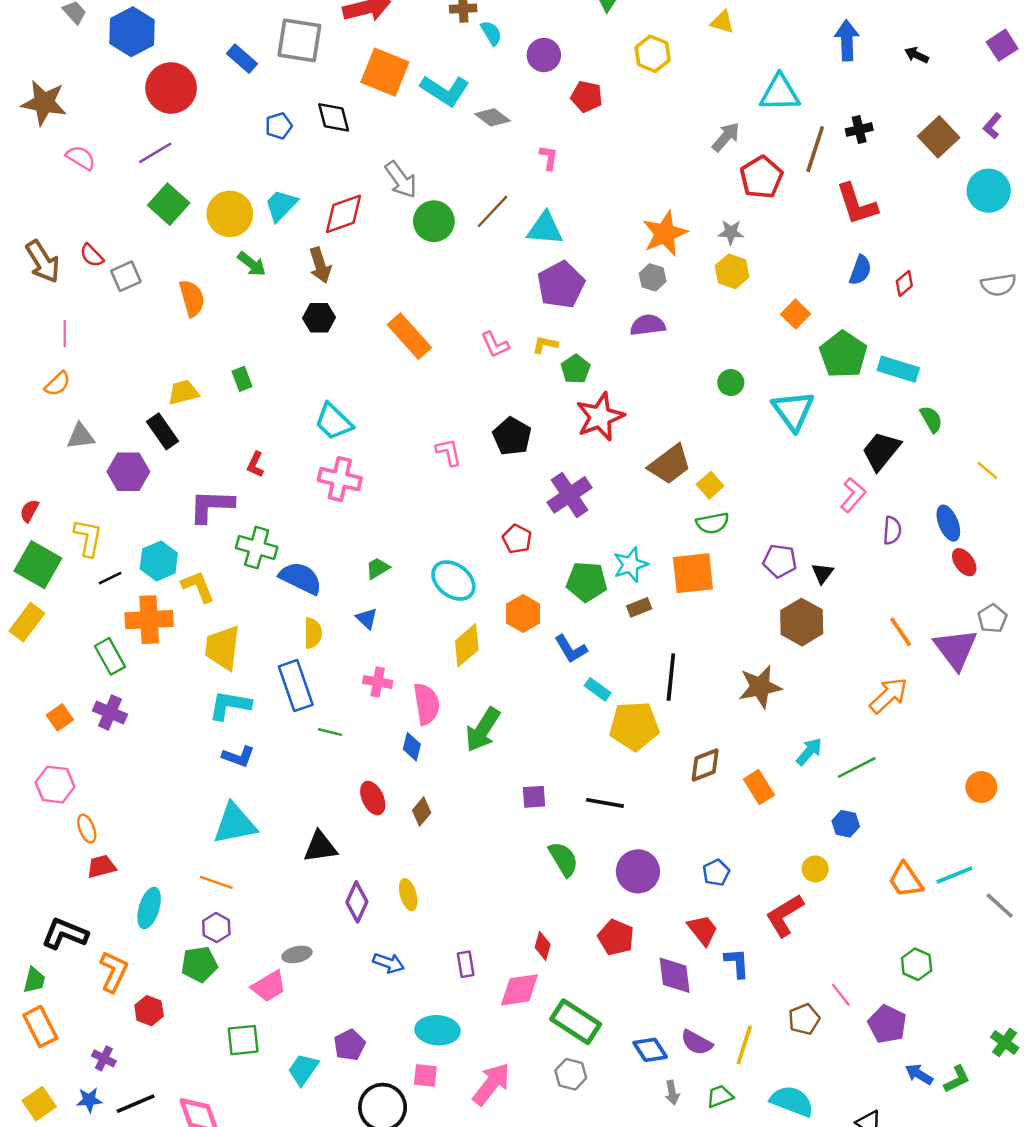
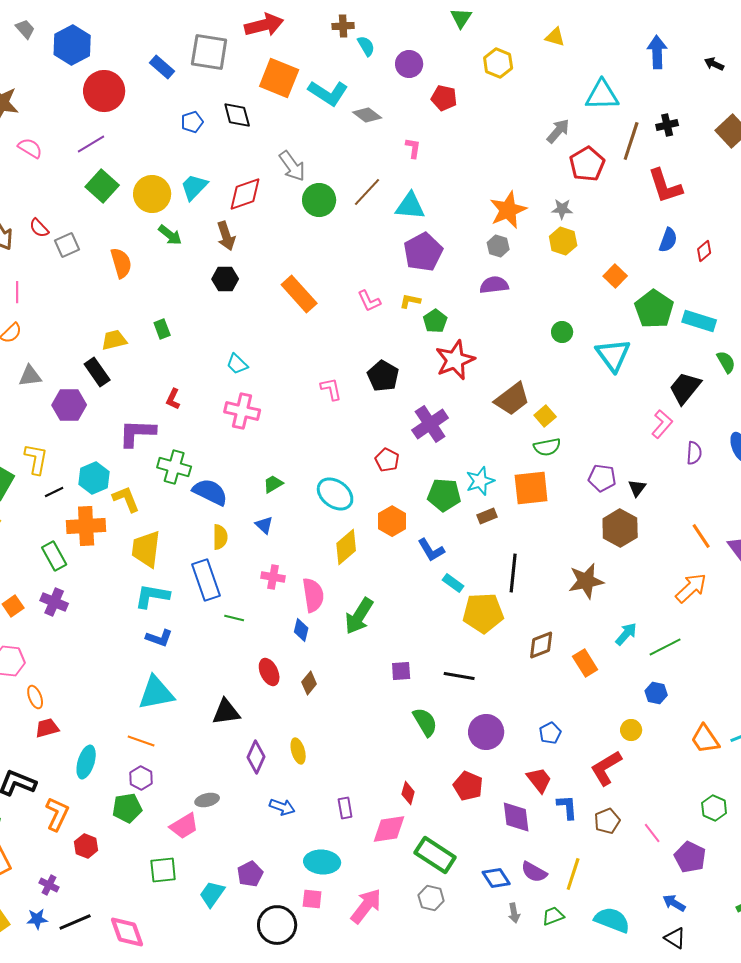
cyan trapezoid: (334, 422) -> (237, 364), size x0.7
brown pentagon: (804, 1019) -> (607, 821), moved
blue arrow: (919, 1074) -> (674, 903), moved

